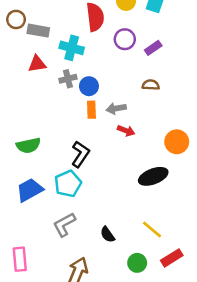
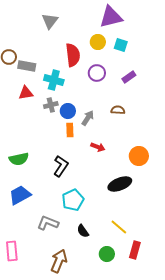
purple rectangle: (153, 48) -> (129, 77), moved
gray arrow: (116, 108) -> (88, 118), moved, turned 133
cyan pentagon: (68, 184) -> (73, 200), moved
gray L-shape: (64, 225) -> (48, 223), turned 50
red rectangle: (172, 258) -> (135, 250), turned -42

